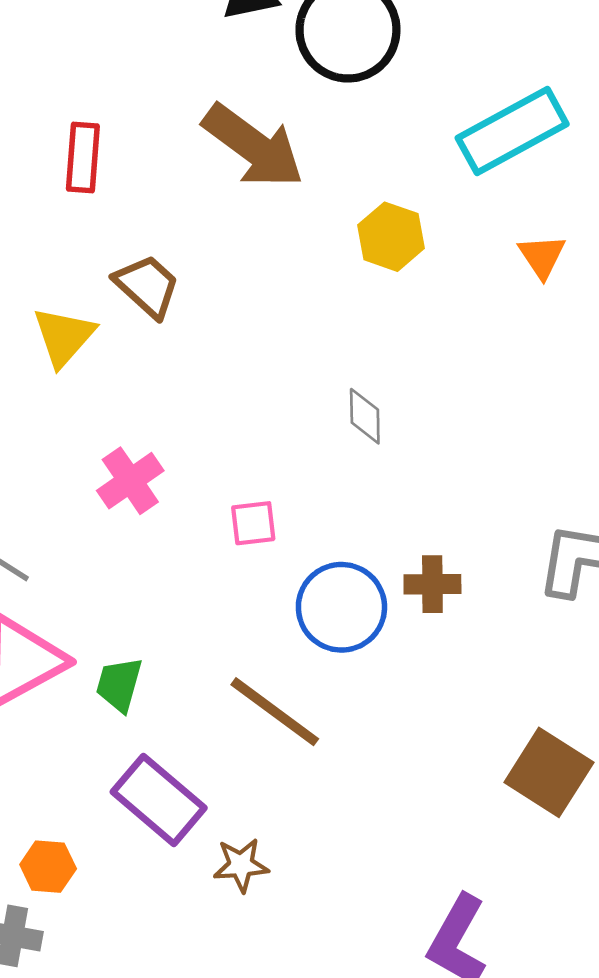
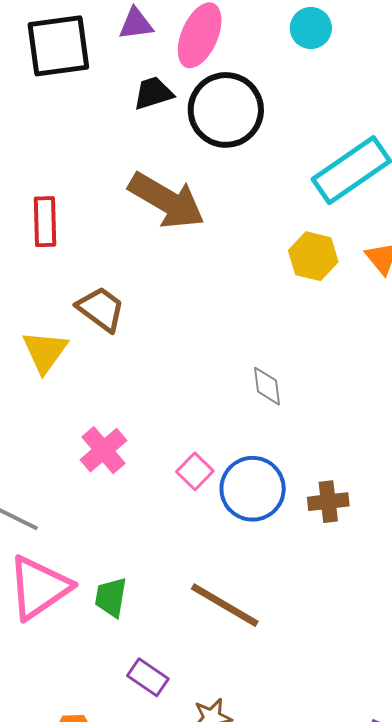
yellow hexagon: (391, 237) -> (313, 256), moved
pink square: (253, 523) -> (195, 471), turned -33
blue circle: (341, 607) -> (253, 489), moved
purple rectangle: (159, 800) -> (148, 677), size x0.6

